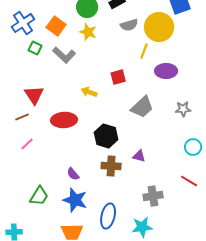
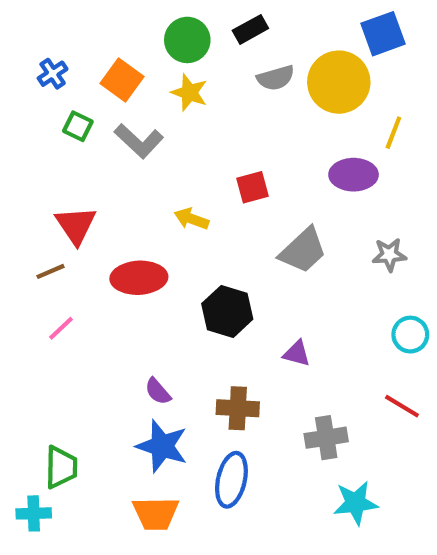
blue cross: (23, 23) -> (53, 74), size x0.6
yellow line: (144, 51) -> (393, 133), moved
brown cross: (111, 166) -> (238, 408), moved
green trapezoid: (39, 196) -> (61, 467), moved, turned -30
cyan star: (142, 227) -> (356, 503), moved

